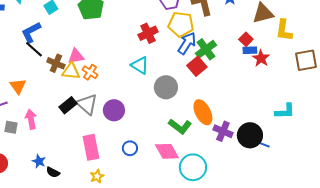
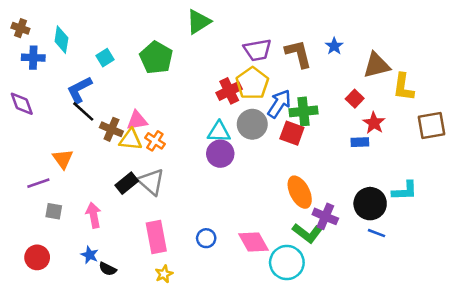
yellow pentagon: (181, 24) -> (252, 83), moved, turned 30
green cross: (206, 49) -> (304, 111), turned 30
blue rectangle: (250, 50) -> (360, 142), moved
cyan triangle: (140, 65) -> (219, 132), turned -30
red square: (197, 66) -> (292, 133), turned -30
gray circle: (166, 87) -> (252, 124), moved
purple circle: (114, 110) -> (220, 154), moved
pink arrow: (31, 119) -> (93, 215), moved
green L-shape: (180, 126) -> (307, 233), moved
black circle: (250, 135) -> (370, 204), moved

